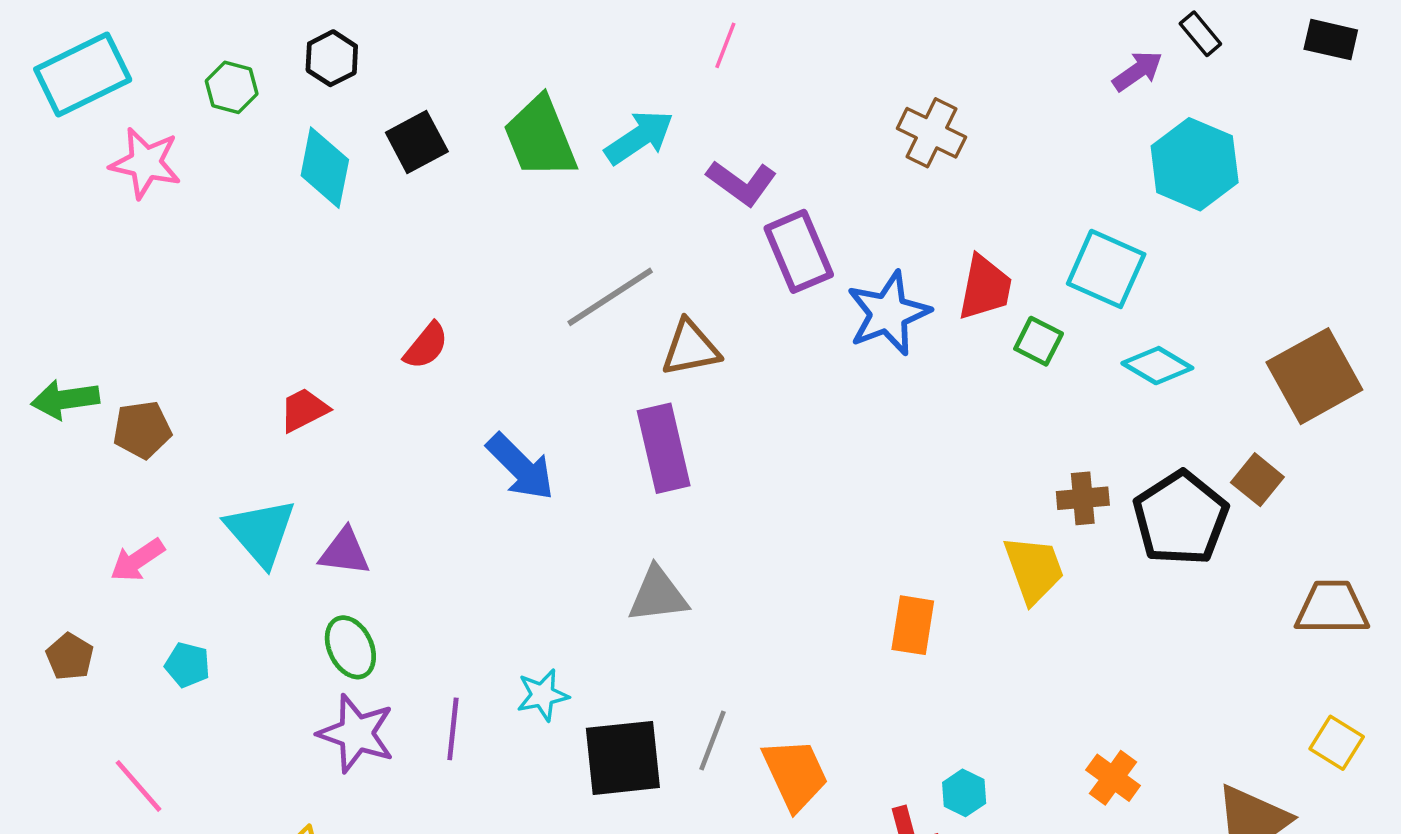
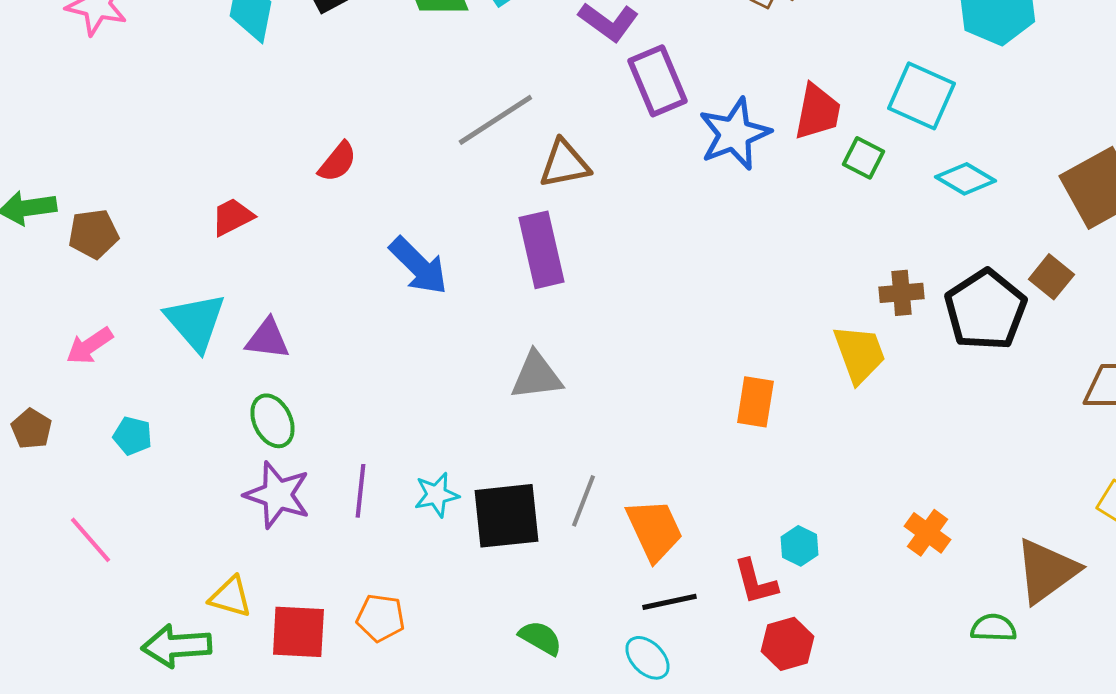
cyan star: (543, 695) -> (436, 495), moved

